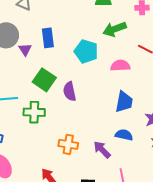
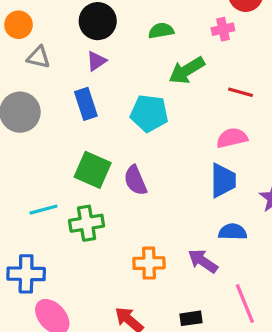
purple triangle: (25, 50) -> (96, 61), moved, turned 40
pink semicircle: (120, 66) -> (232, 138), moved

